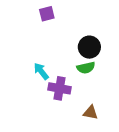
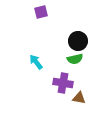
purple cross: (60, 88) -> (63, 83), moved

